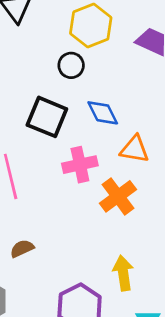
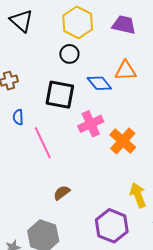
orange triangle: (135, 149) -> (126, 71), moved

